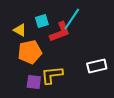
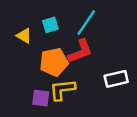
red L-shape: (60, 32) -> (80, 51), moved
orange pentagon: (30, 52) -> (54, 62), moved

